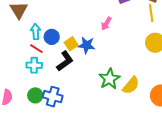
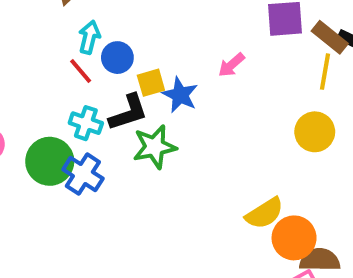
cyan cross: (34, 65) -> (86, 123), moved
green star: (109, 79) -> (154, 147), moved
yellow semicircle: (131, 85) -> (265, 213), moved
green circle: (35, 95) -> (50, 161), size x1.5

